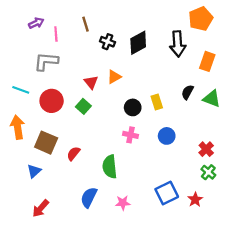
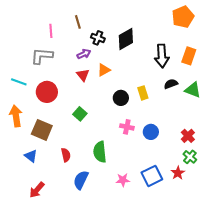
purple arrow: (36, 23) -> (84, 54), moved
black arrow: (178, 44) -> (162, 56), moved
black semicircle: (188, 92) -> (171, 84), turned 40
green square: (83, 106) -> (80, 114), moved
pink cross: (130, 135) -> (127, 127), moved
blue circle: (167, 136) -> (151, 132), moved
red semicircle: (73, 154) -> (66, 155), moved, turned 128
blue triangle: (34, 171) -> (31, 156), turned -40
red star: (195, 200) -> (178, 173), moved
pink star: (123, 203) -> (123, 180), moved

